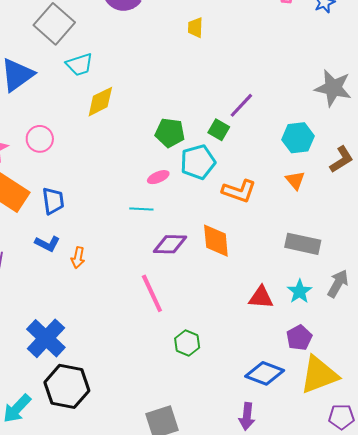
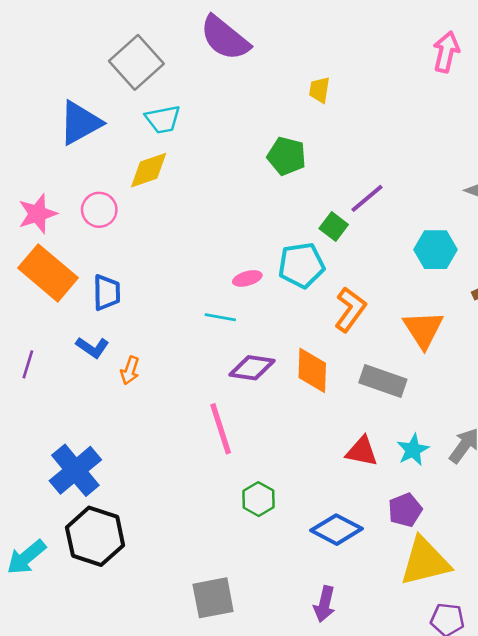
yellow diamond: (100, 102) -> (149, 170), moved
green pentagon: (170, 133) -> (287, 156), moved
orange triangle: (295, 180) -> (423, 329), moved, size x1.6
orange L-shape: (239, 191) -> (350, 309), turned -80
gray rectangle: (303, 244) -> (383, 381), moved
blue diamond: (265, 373) -> (336, 530), moved

